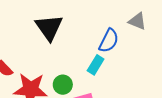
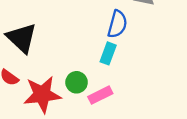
black triangle: (49, 28) -> (22, 38), moved

